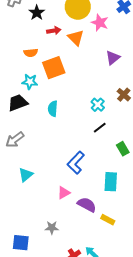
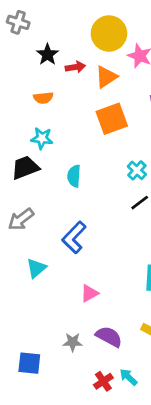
black star: (37, 13) -> (47, 54), moved
orange triangle: (76, 38) -> (106, 77), turned 42
orange square: (54, 68) -> (112, 119), moved
blue L-shape: (76, 163) -> (74, 237), moved
purple semicircle: (87, 205) -> (109, 337), moved

